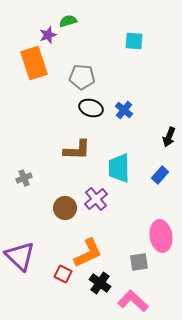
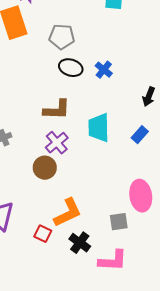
purple cross: (96, 199) -> (57, 143), moved
pink L-shape: (133, 301) -> (113, 261), turned 140

